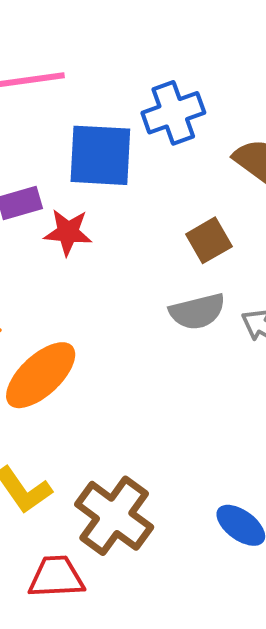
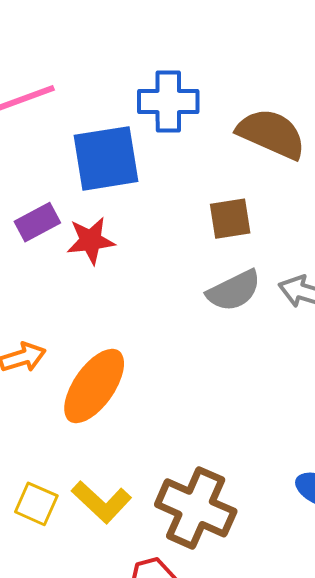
blue cross: (173, 113) -> (168, 102), turned 32
brown square: (209, 240) -> (230, 219), turned 33

